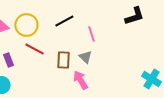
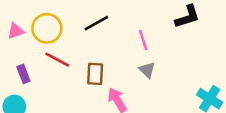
pink line: (91, 34) -> (143, 40), moved
gray triangle: (85, 57) -> (147, 70), moved

